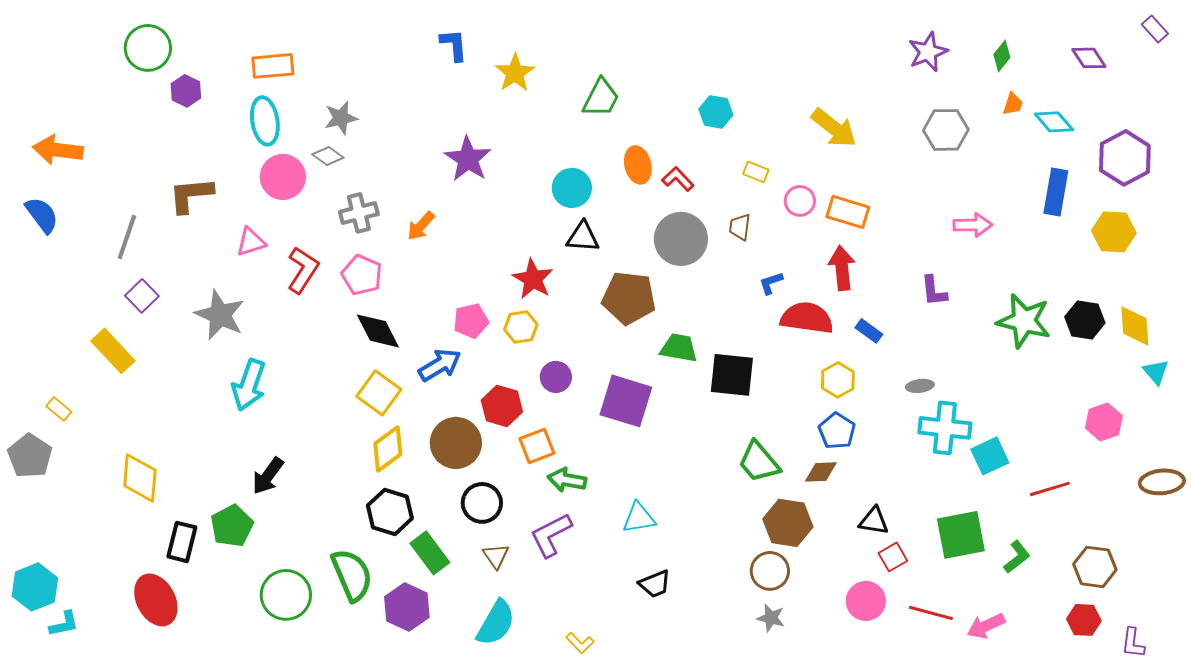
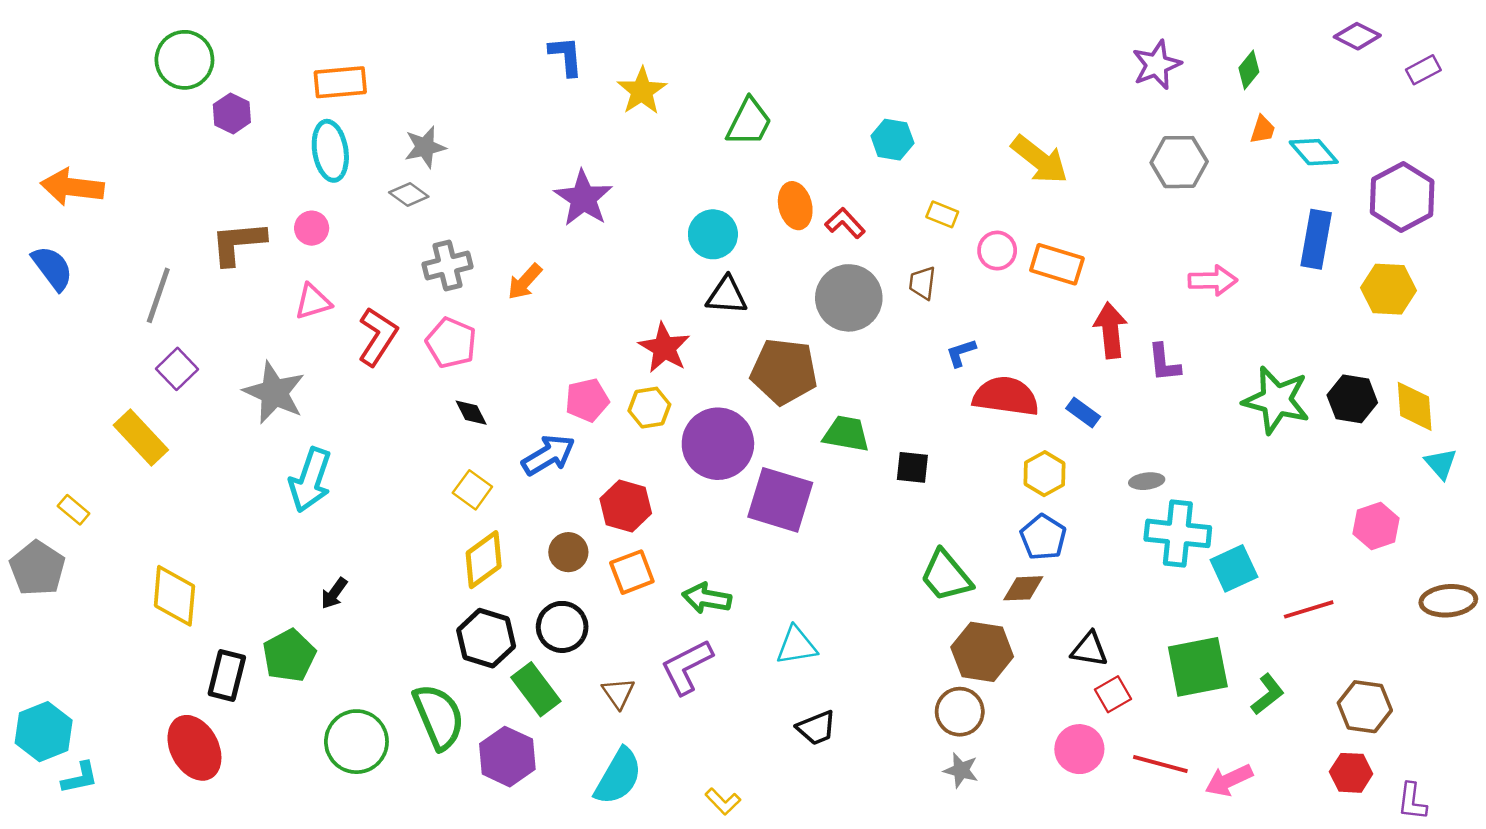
purple rectangle: (1155, 29) -> (1423, 70), moved, turned -76
purple diamond: (1089, 58) -> (1357, 36), moved, turned -30
pink circle: (283, 177) -> (312, 228), moved, size x0.6
red arrow: (842, 268) -> (1111, 330), moved
black diamond: (378, 331) -> (471, 413), size x0.6
black square: (732, 375) -> (912, 467), size x0.6
purple circle: (556, 377) -> (718, 444), moved, size x1.8
yellow square: (379, 393) -> (472, 490), size x0.7
brown circle: (456, 443) -> (568, 552), size x0.6
orange square: (537, 446) -> (632, 572), moved
black arrow: (268, 476) -> (334, 593), size x0.7
black circle: (482, 503) -> (562, 627), moved

